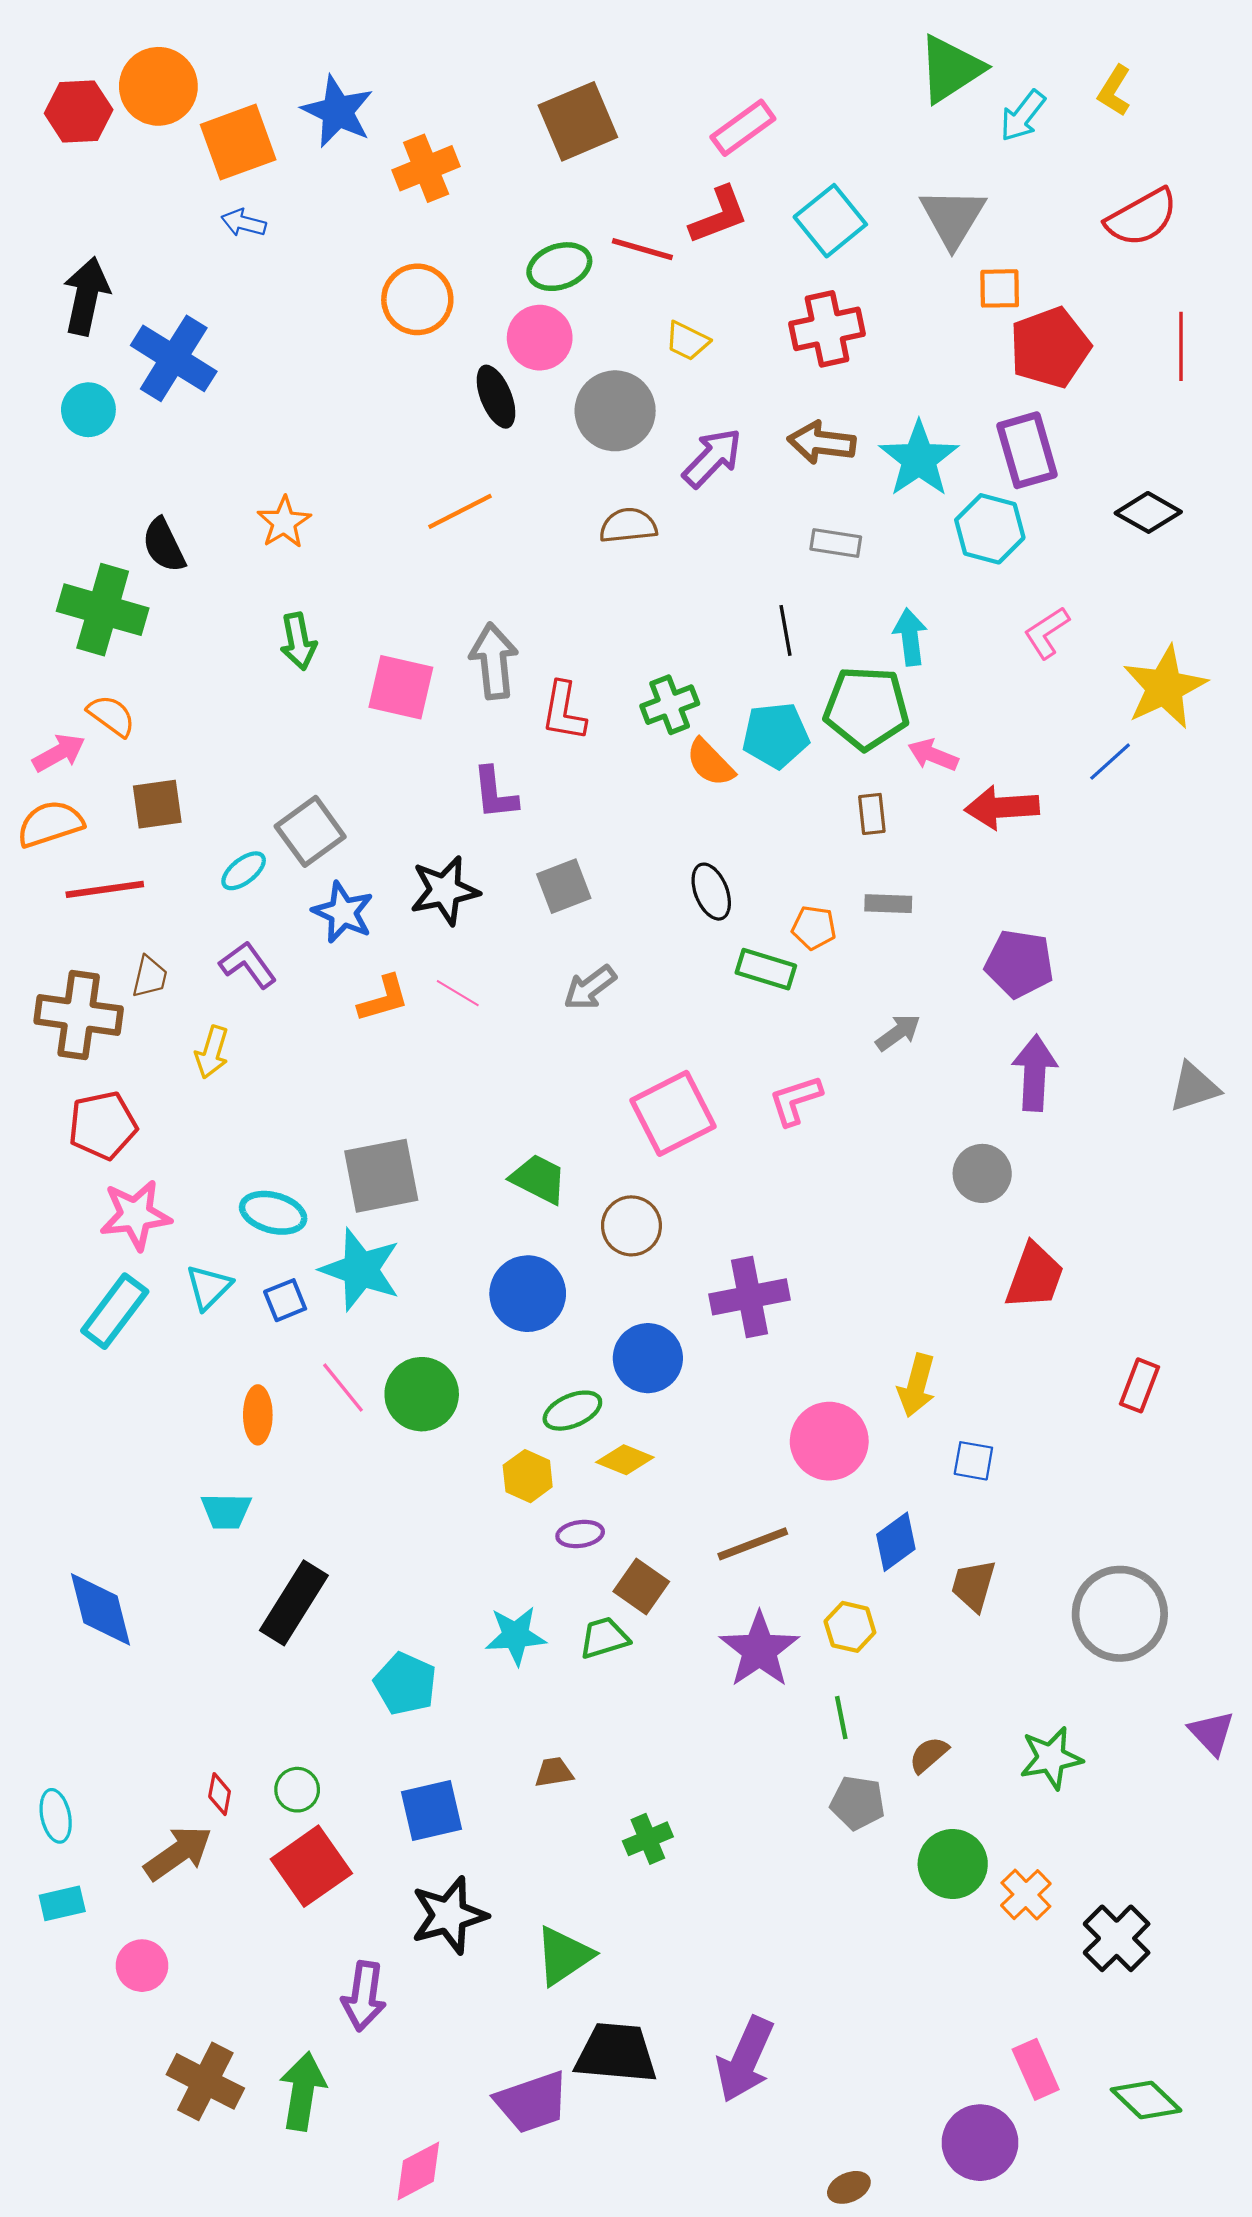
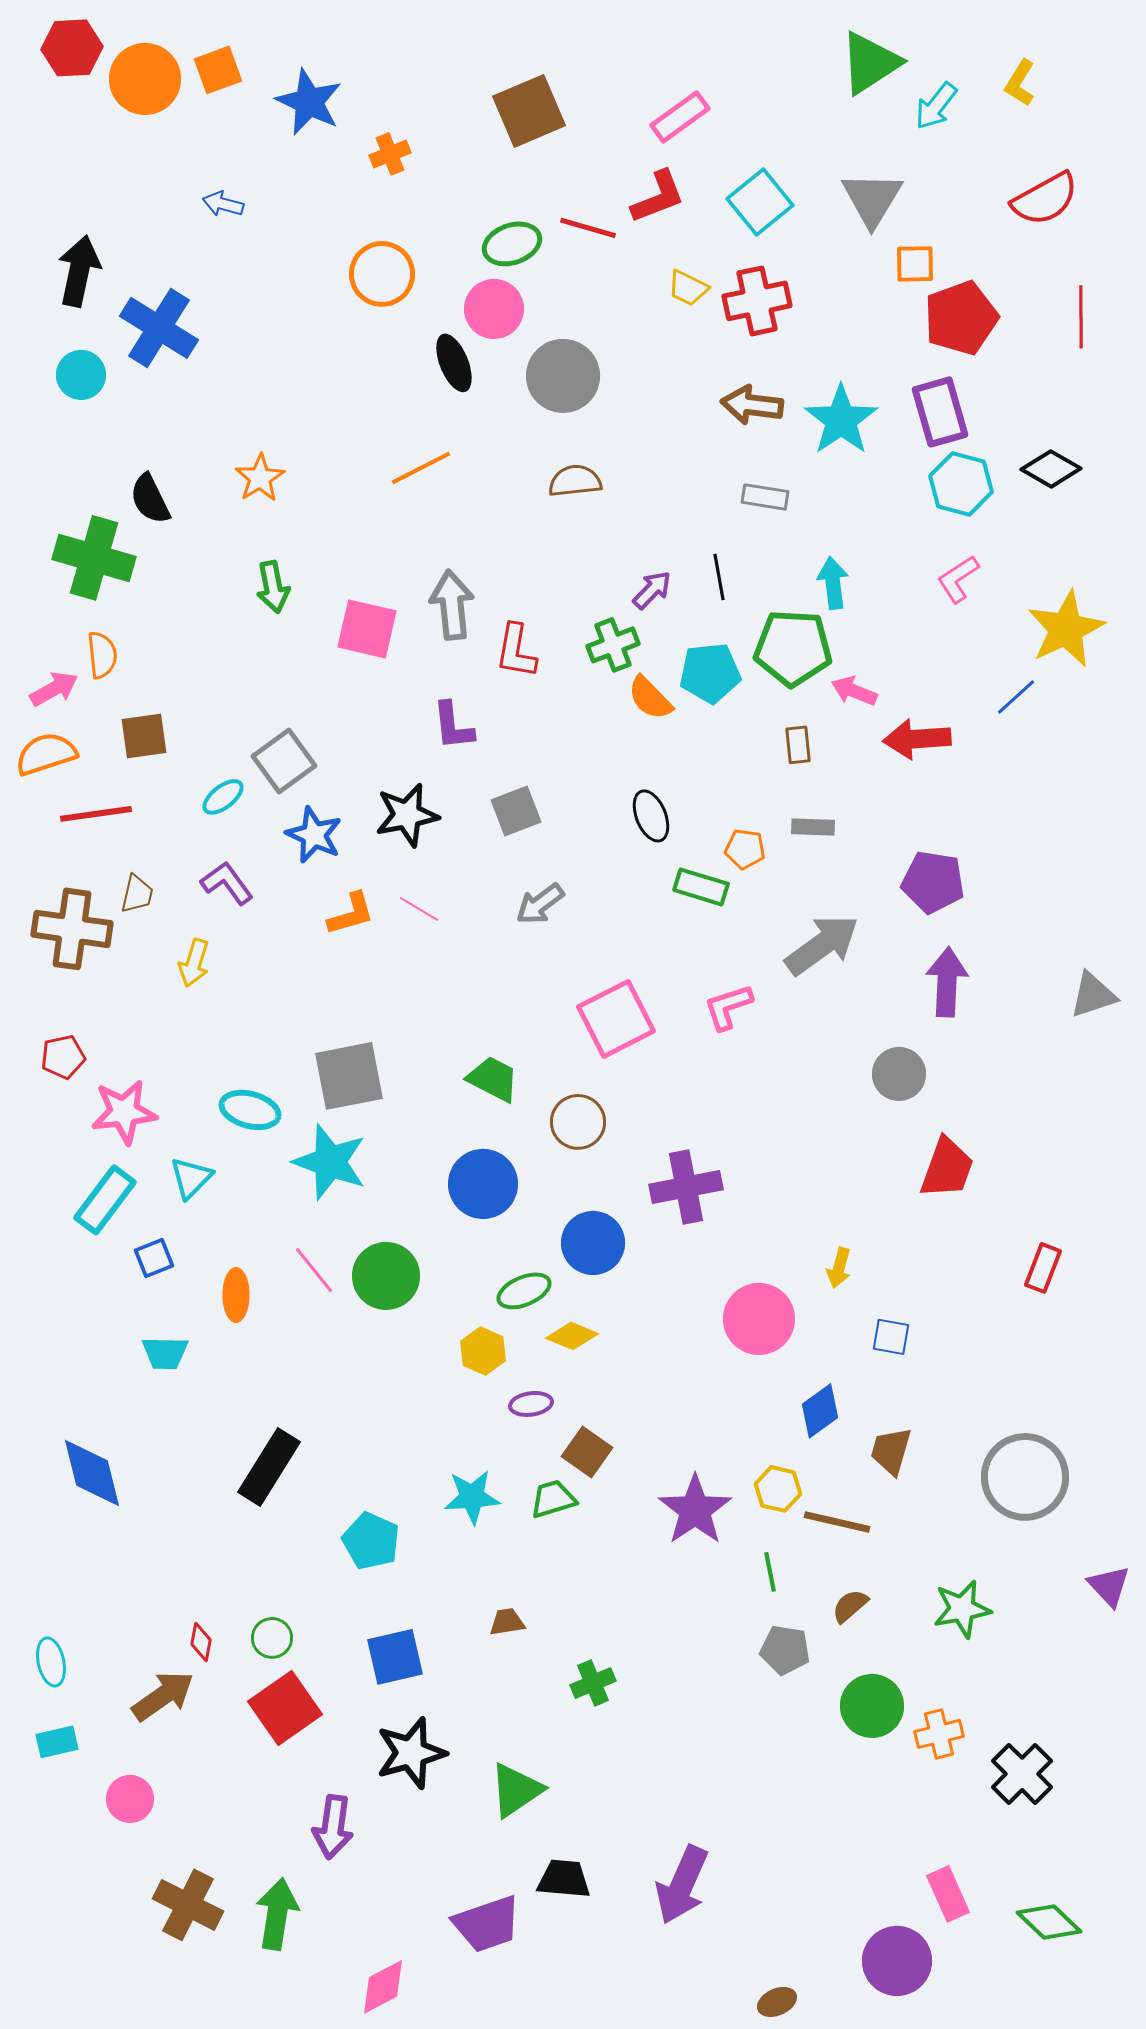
red hexagon: (79, 111) -> (72, 48), moved
orange square: (238, 142) -> (218, 70), moved, size x0.7
orange cross: (426, 168) -> (390, 154), size x0.7
yellow trapezoid: (687, 341) -> (688, 288), moved
purple arrow: (712, 458) -> (652, 590), moved, size x0.7
cyan hexagon: (990, 529) -> (961, 484), moved
orange semicircle: (111, 716) -> (102, 655), turned 48
gray arrow: (898, 1033) -> (822, 945), size x1.8
red pentagon: (103, 1125) -> (63, 1057), moved, size x0.7
blue square: (285, 1300) -> (154, 1258), moved
yellow arrow: (917, 1385) -> (839, 1268), size x0.7
cyan trapezoid: (226, 1511) -> (165, 1353), moved
brown line: (753, 1544) -> (837, 1522), moved, turned 34
orange cross: (1026, 1895) -> (939, 1734), turned 30
black trapezoid: (616, 2053) -> (564, 1879), size x0.7

